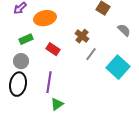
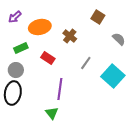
brown cross: (82, 36) -> (70, 36), moved
purple line: (49, 82) -> (60, 89), moved
green triangle: (57, 104) -> (52, 113), turned -32

